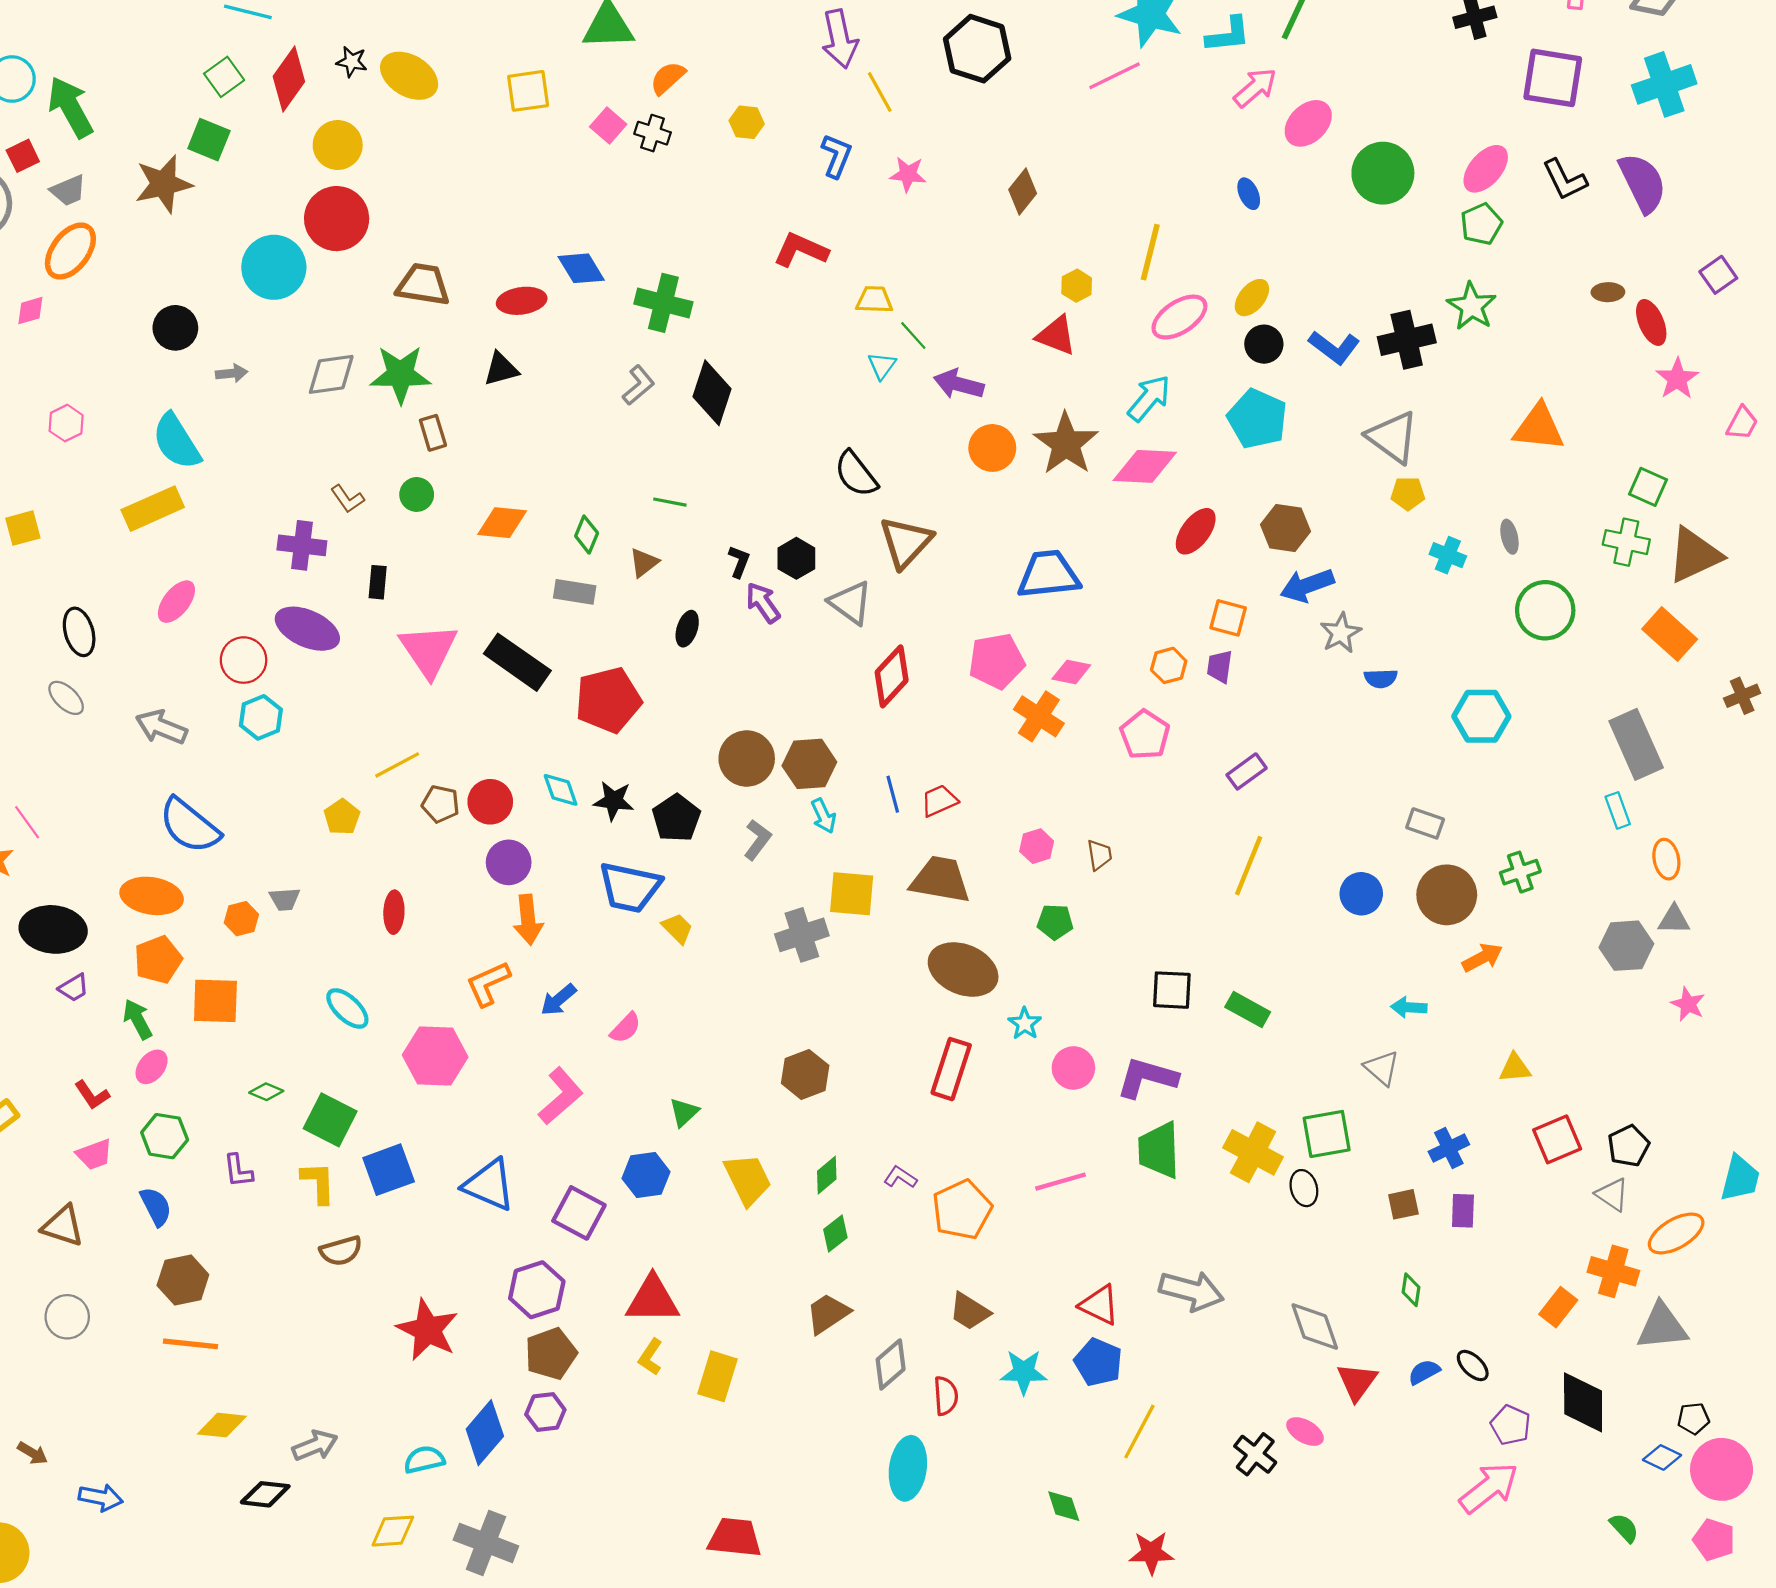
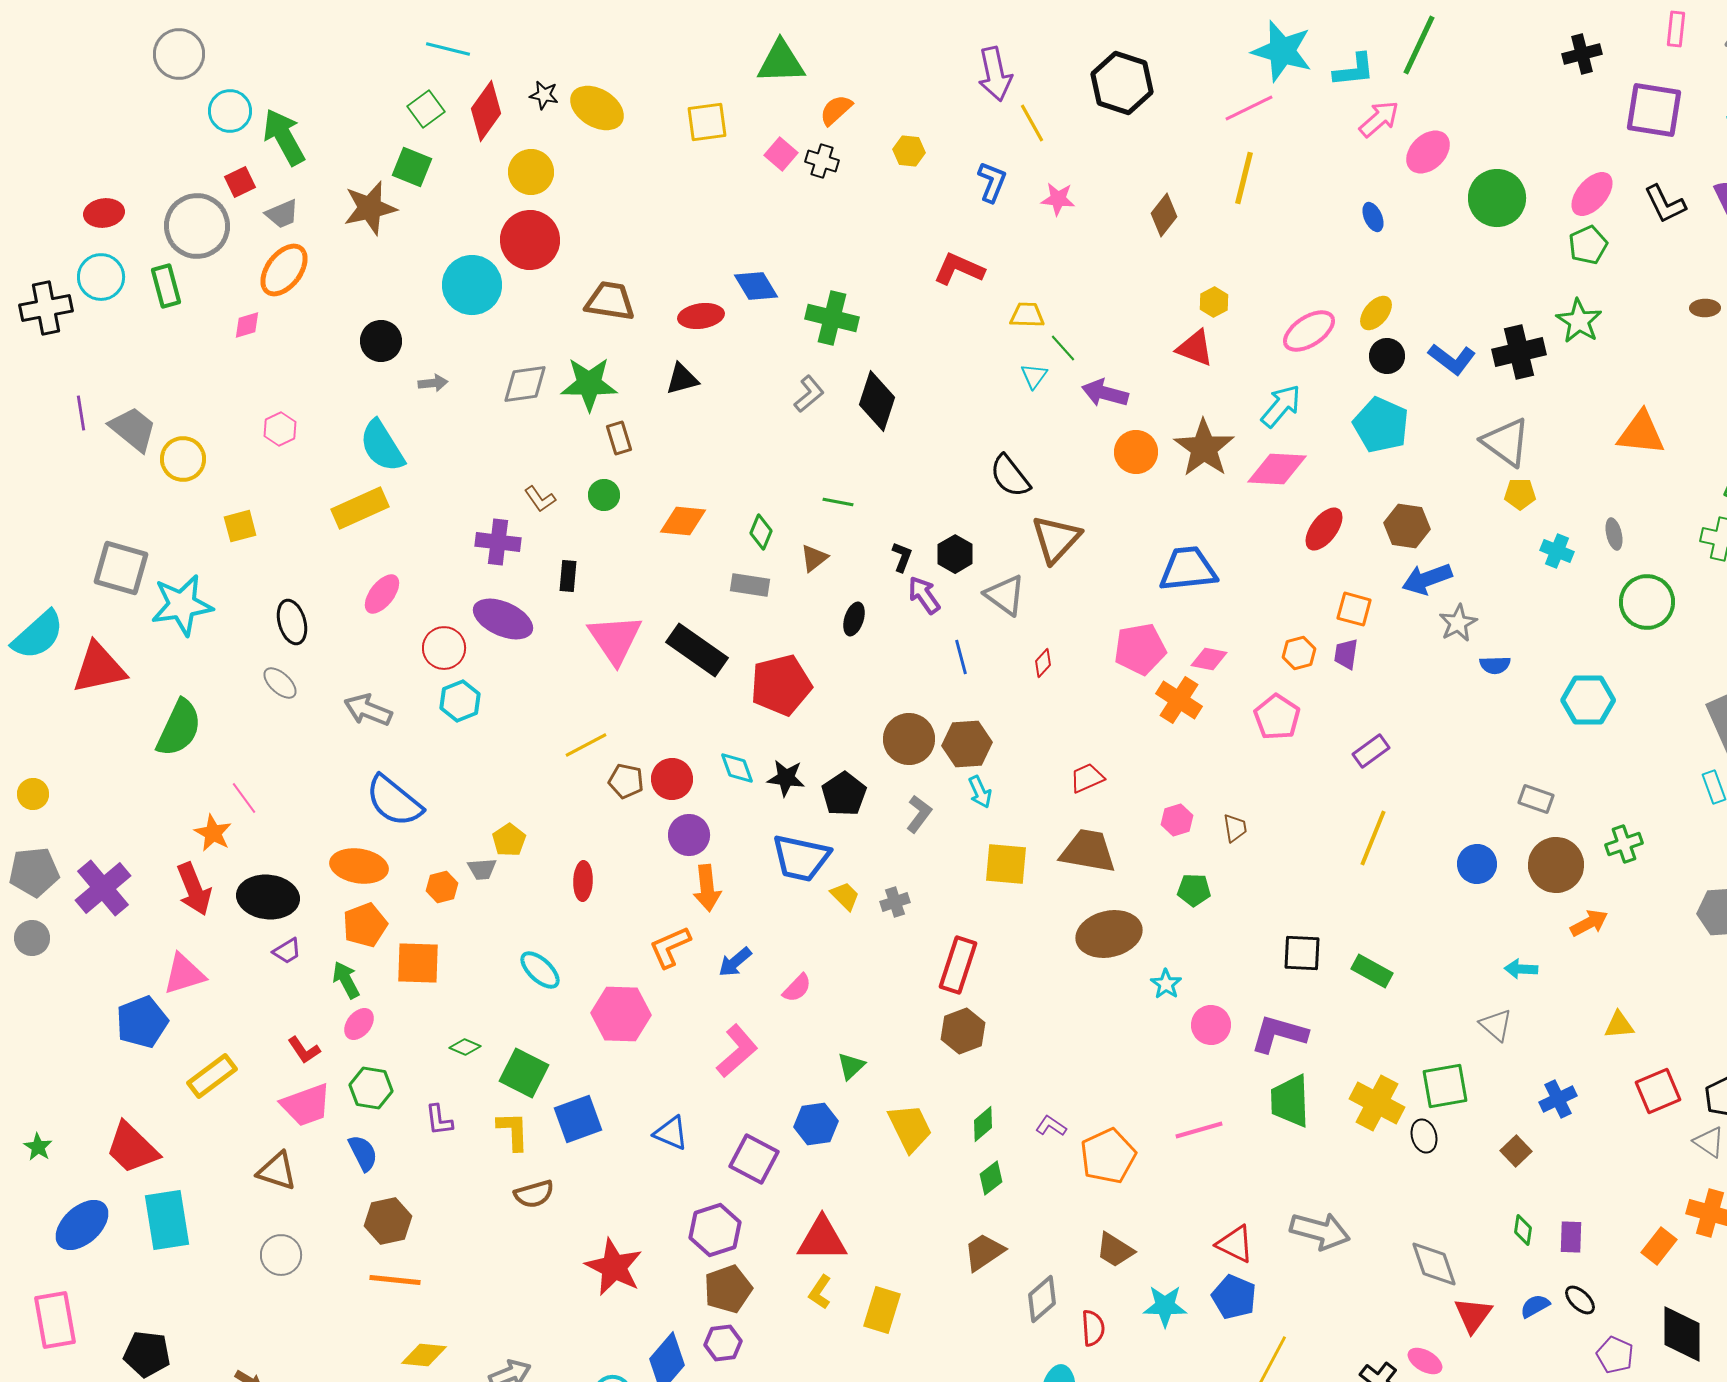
yellow line: (1150, 252) -> (1244, 178), moved
red diamond: (892, 676) -> (1043, 663), size x0.5
blue line: (893, 794) -> (961, 657), moved
yellow pentagon: (342, 817) -> (509, 840), moved
gray cross: (802, 935) -> (895, 902), moved, size x0.6
brown ellipse: (963, 969) -> (1109, 934), turned -36
red rectangle: (951, 1069) -> (958, 965), moved
pink trapezoid: (94, 1155) -> (306, 1105), size x1.5
blue triangle: (489, 1185) -> (671, 1133), size x0.7
brown square: (1403, 1204) -> (1516, 1151), turned -32
purple rectangle: (1463, 1211) -> (1571, 1237), moved

